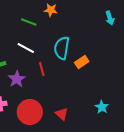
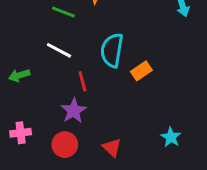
purple star: (17, 79) -> (74, 111), moved
red circle: (30, 112) -> (65, 145), size x0.7

